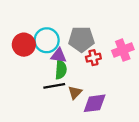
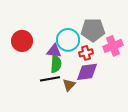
gray pentagon: (81, 39) -> (93, 30), moved
cyan circle: (47, 40) -> (68, 40), moved
purple diamond: (95, 103) -> (87, 72), moved

